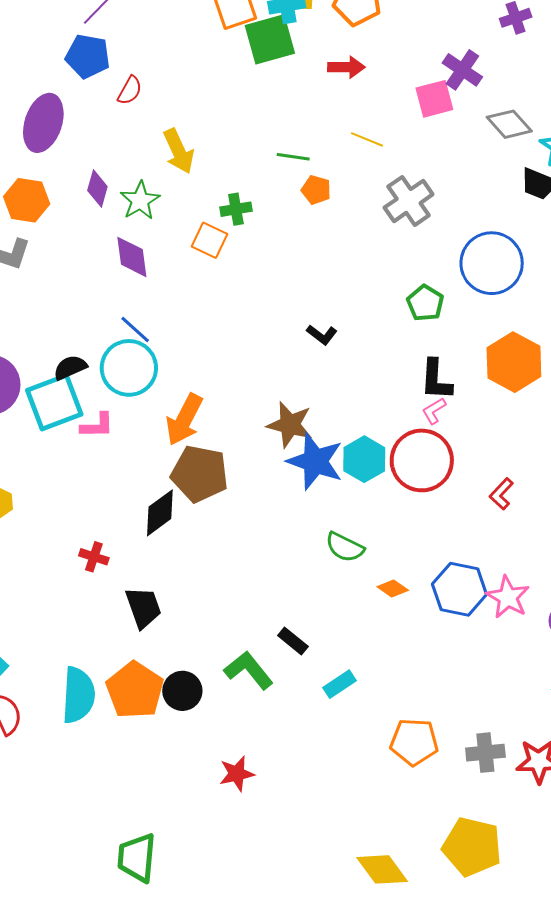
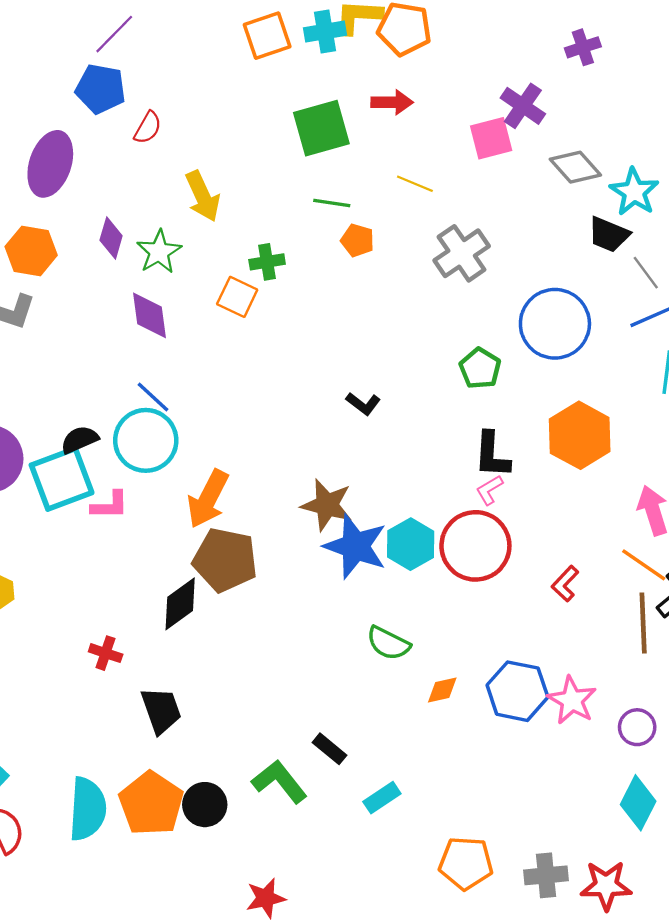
green square: (270, 39) -> (321, 128), moved
orange diamond: (393, 588) -> (442, 690), turned -48

